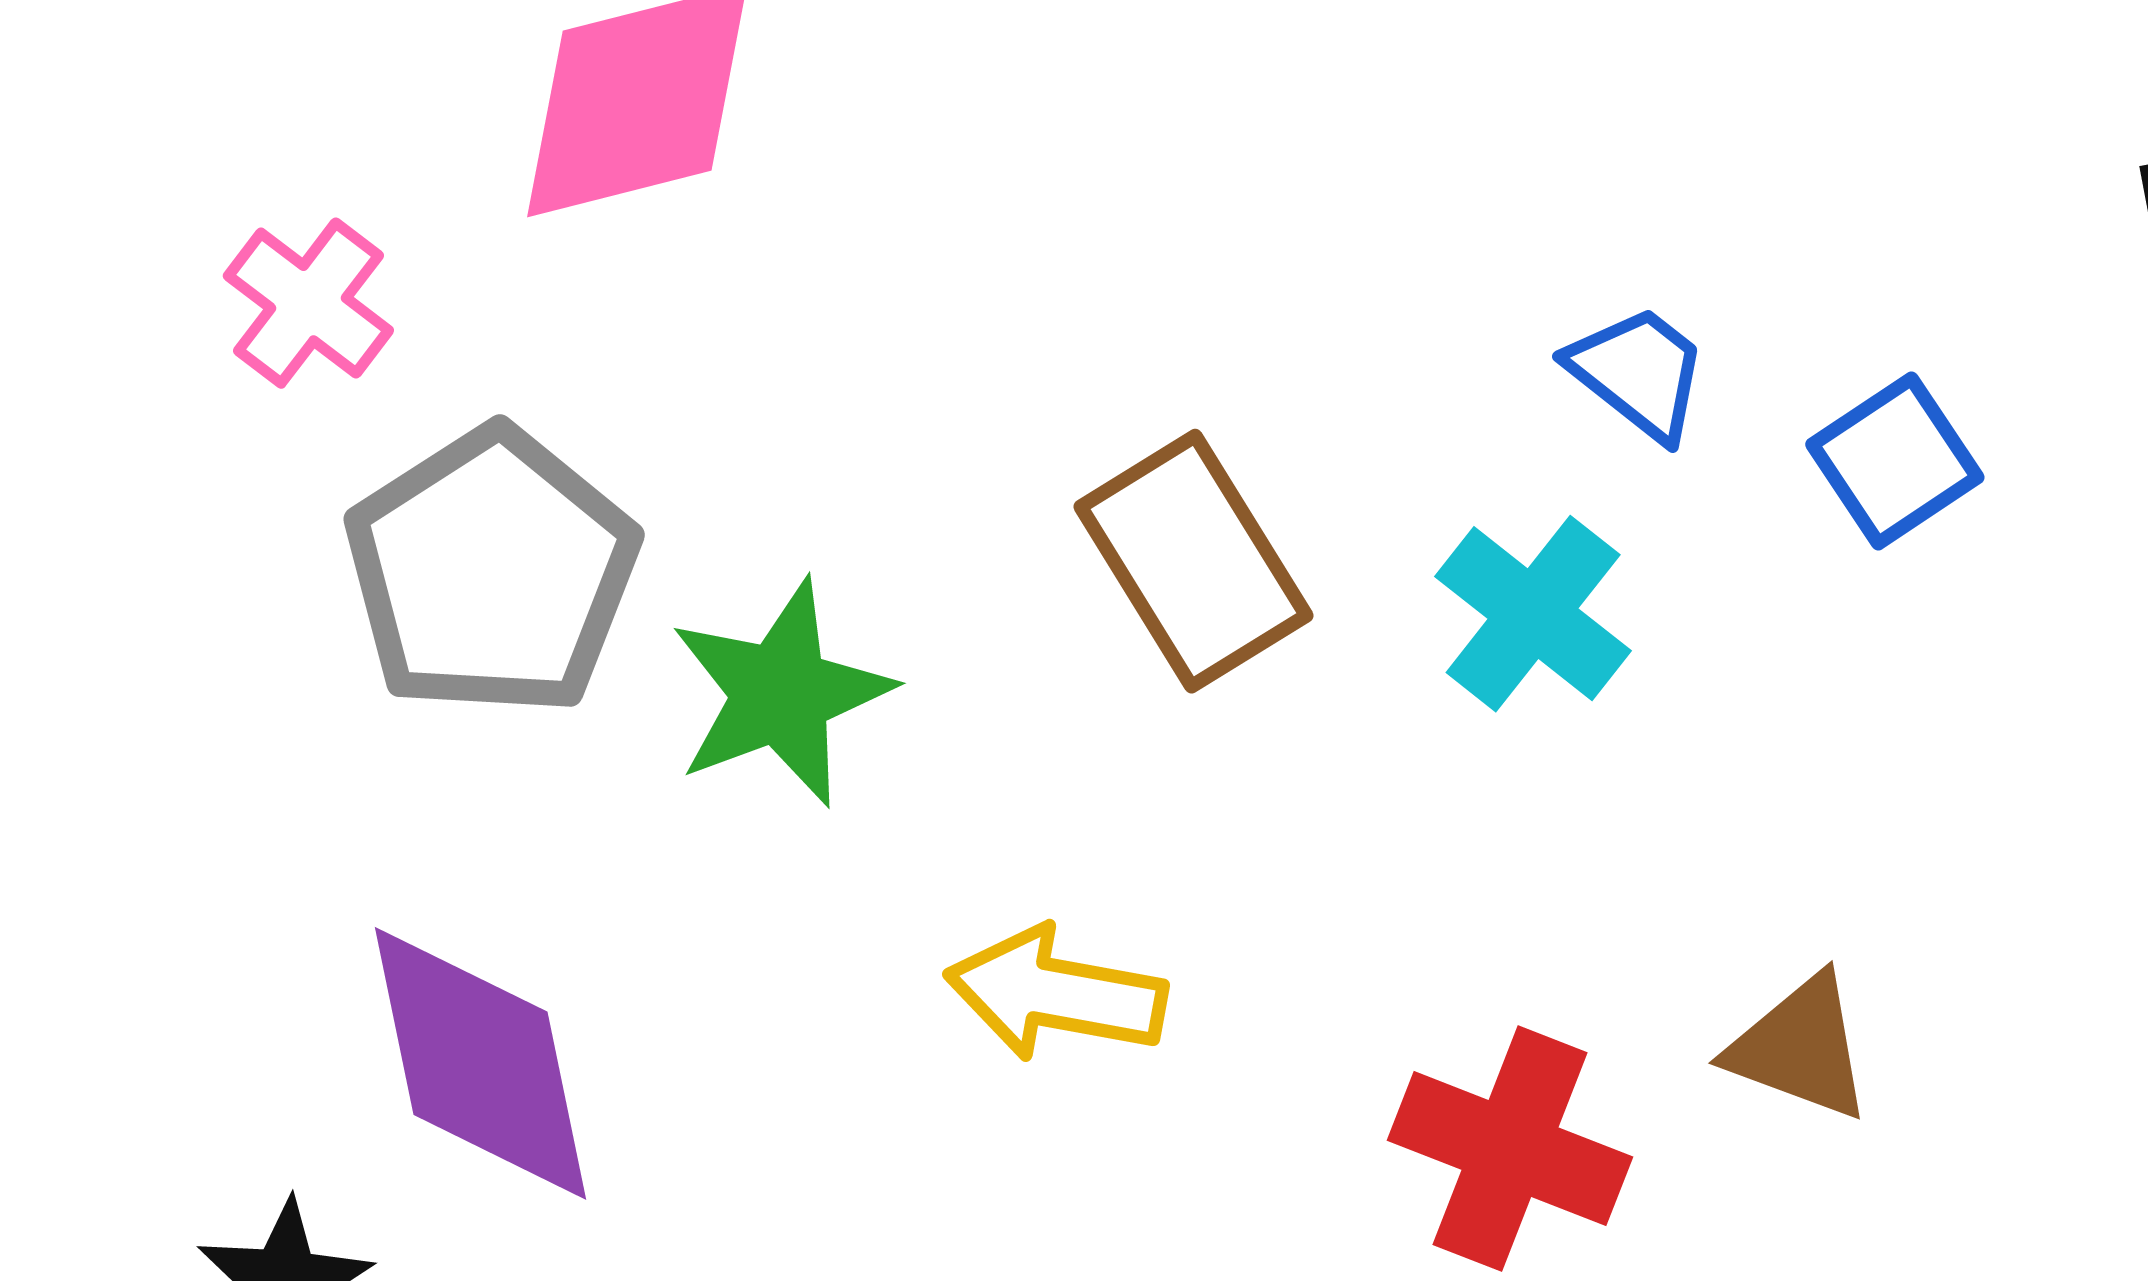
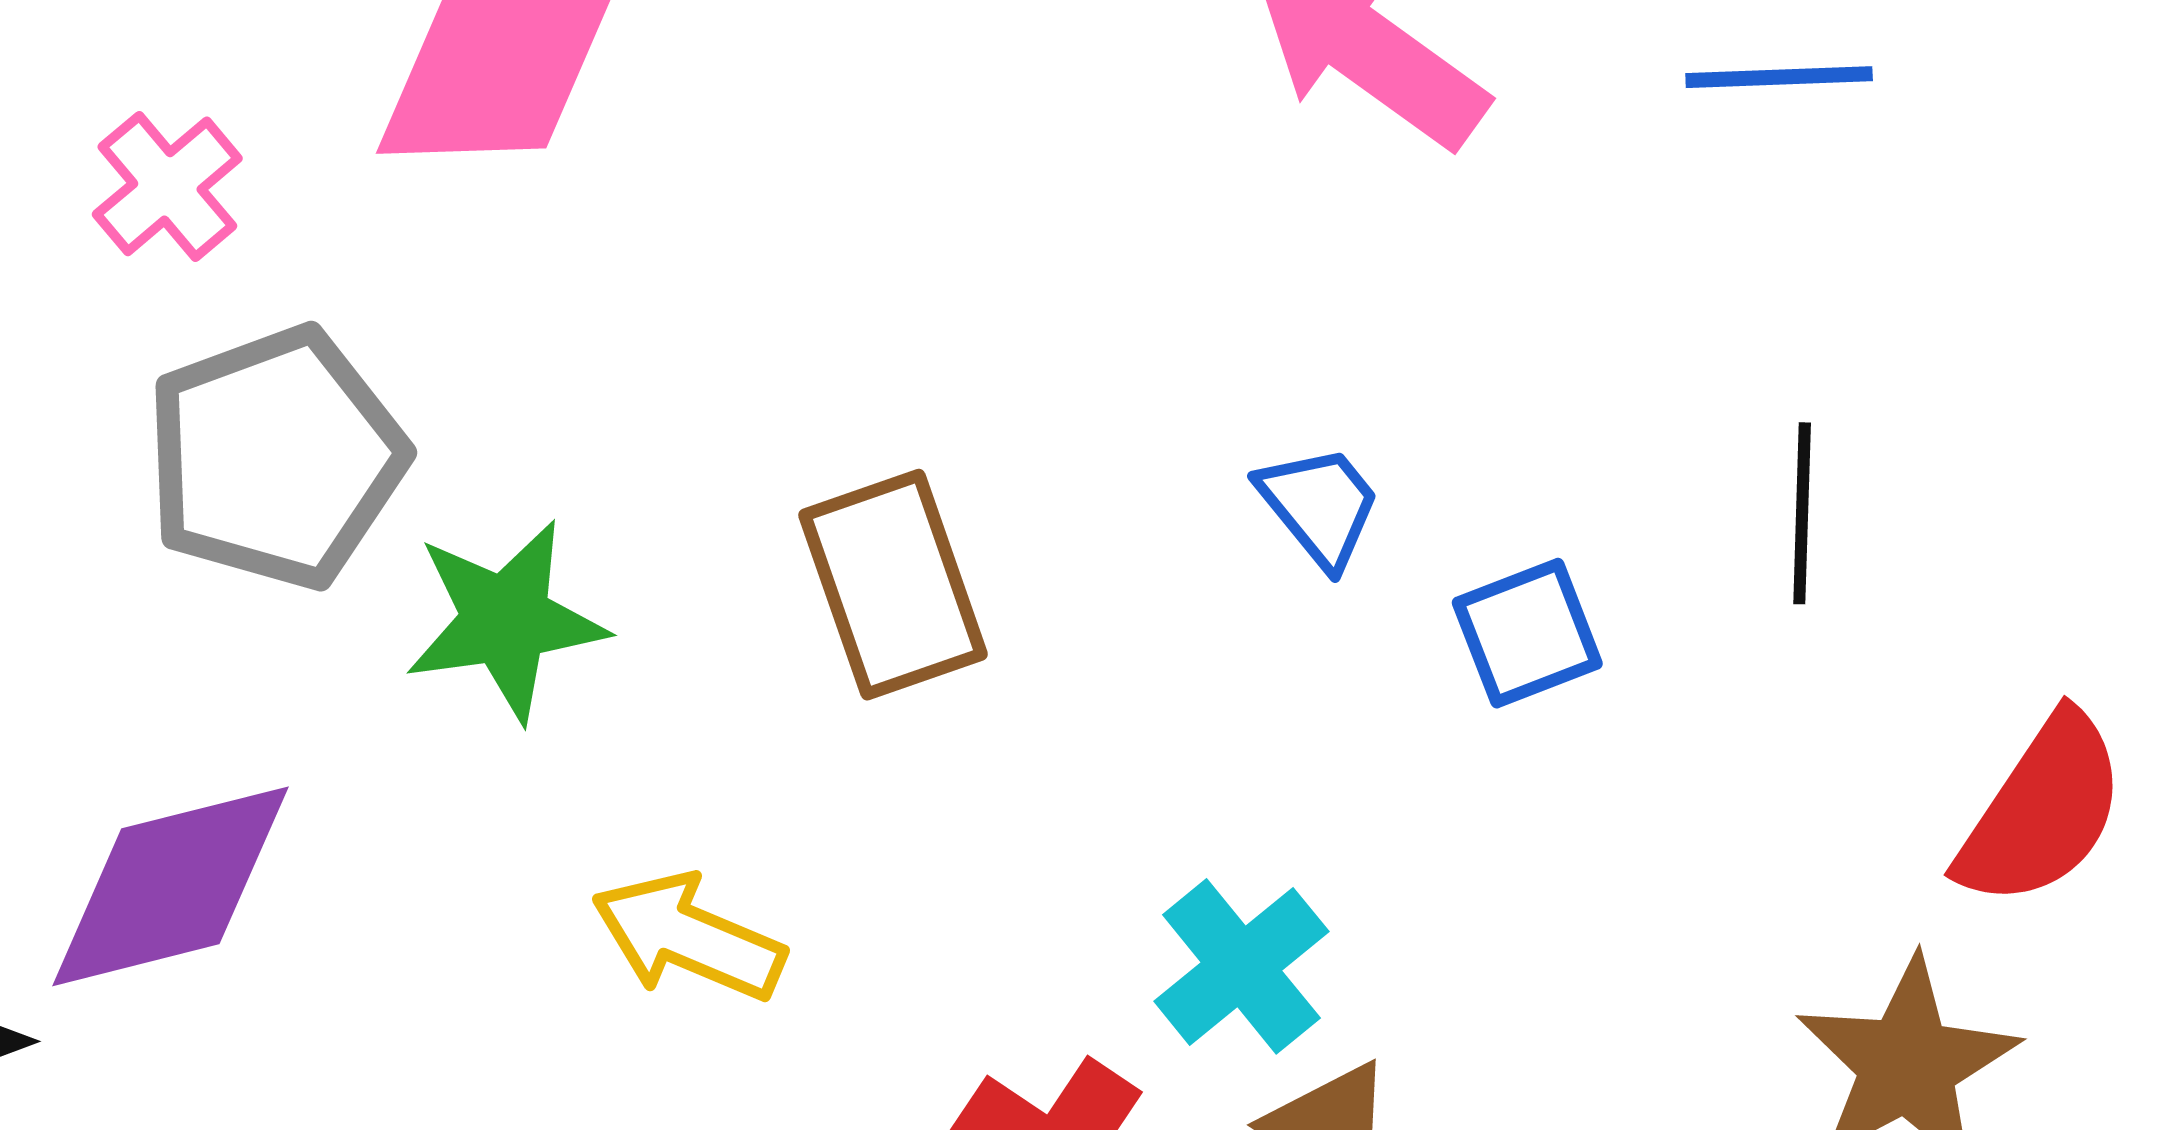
cyan cross: (1533, 614) -> (1241, 966), moved
purple diamond: (480, 1063) -> (170, 886), turned 75

